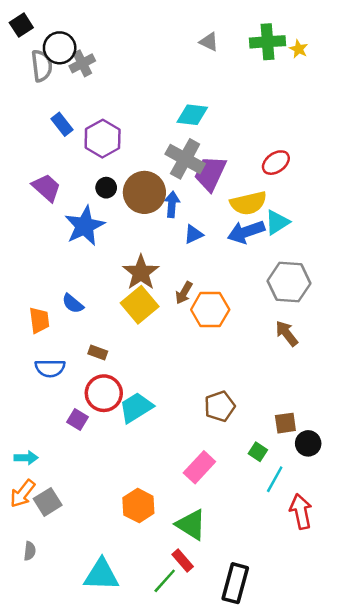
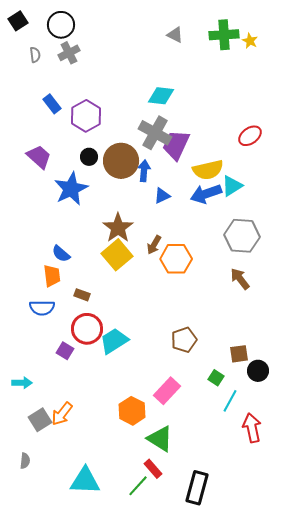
black circle: (60, 48) -> (61, 25), moved
gray semicircle: (42, 66) -> (35, 55), size x0.6
red ellipse: (276, 163) -> (250, 136), moved
orange trapezoid: (39, 320) -> (52, 276), moved
orange arrow: (23, 494) -> (62, 414), moved
orange hexagon: (138, 506) -> (132, 411), moved

